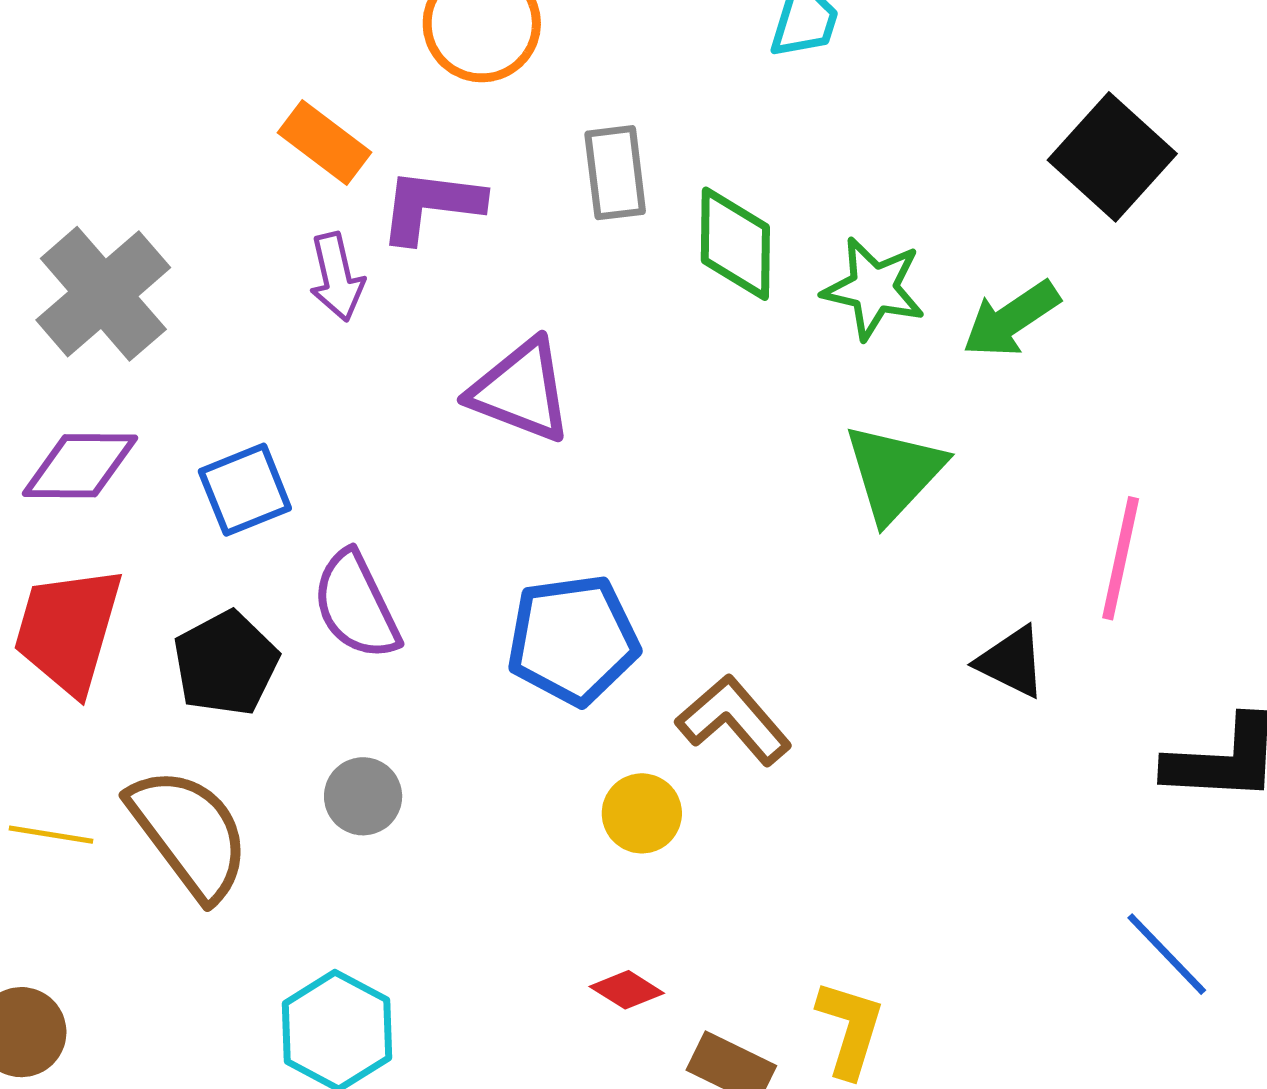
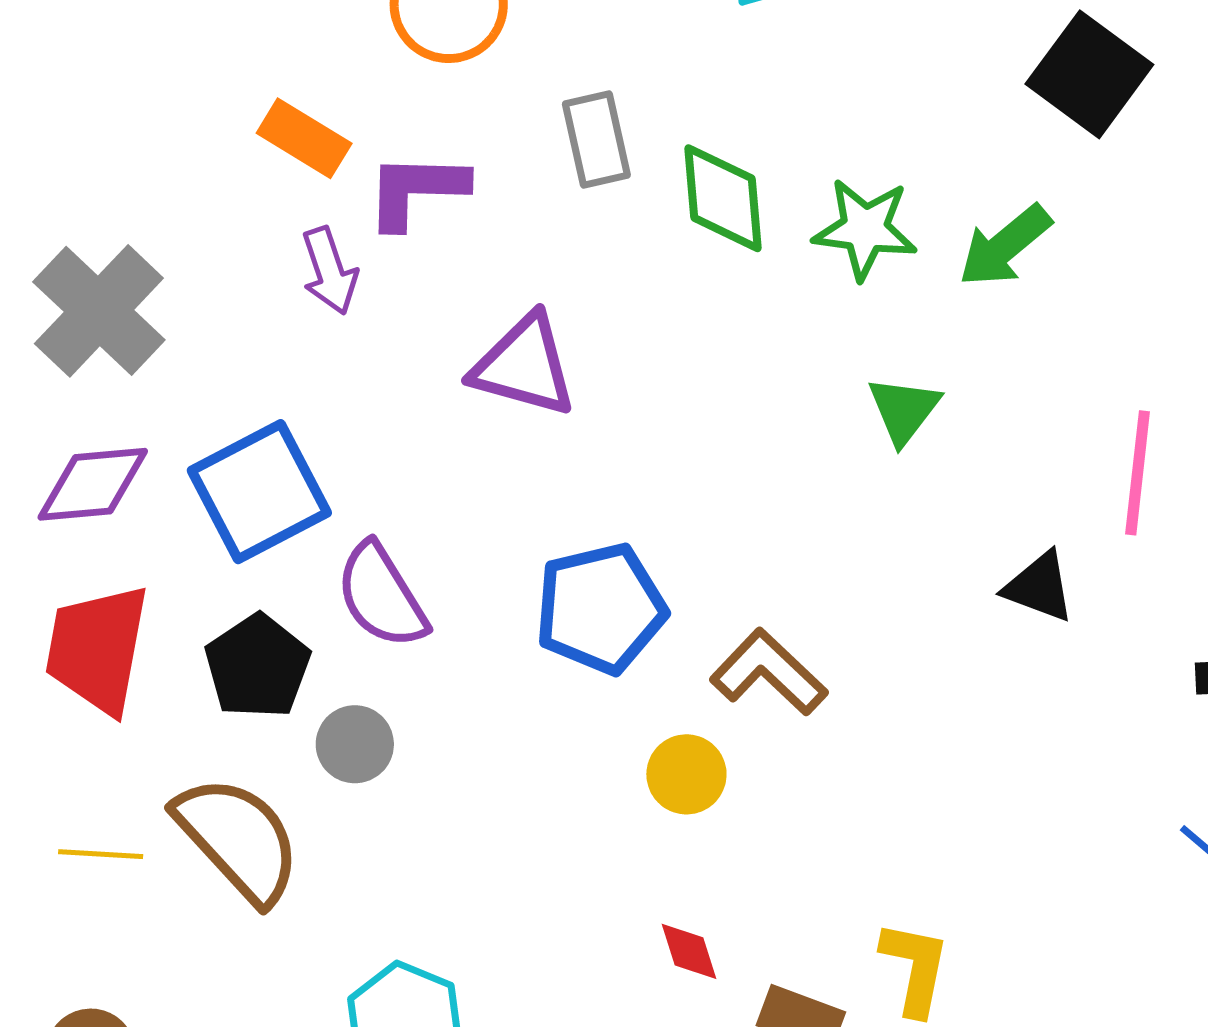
green triangle: (894, 472) -> (904, 410), size x0.7
blue square: (245, 490) -> (259, 492), size x1.5
gray circle: (363, 796) -> (355, 744), moved
red diamond: (627, 990) -> (689, 951), turned 46

